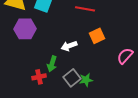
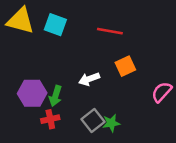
purple hexagon: (25, 29) -> (32, 93), moved
green arrow: (52, 64) -> (55, 96), moved

